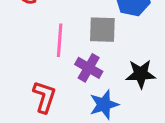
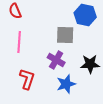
pink line: (60, 40) -> (19, 42), moved

